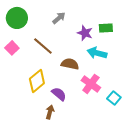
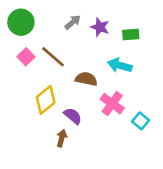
purple star: (85, 33) -> (100, 27), moved
pink square: (12, 48) -> (26, 57), moved

